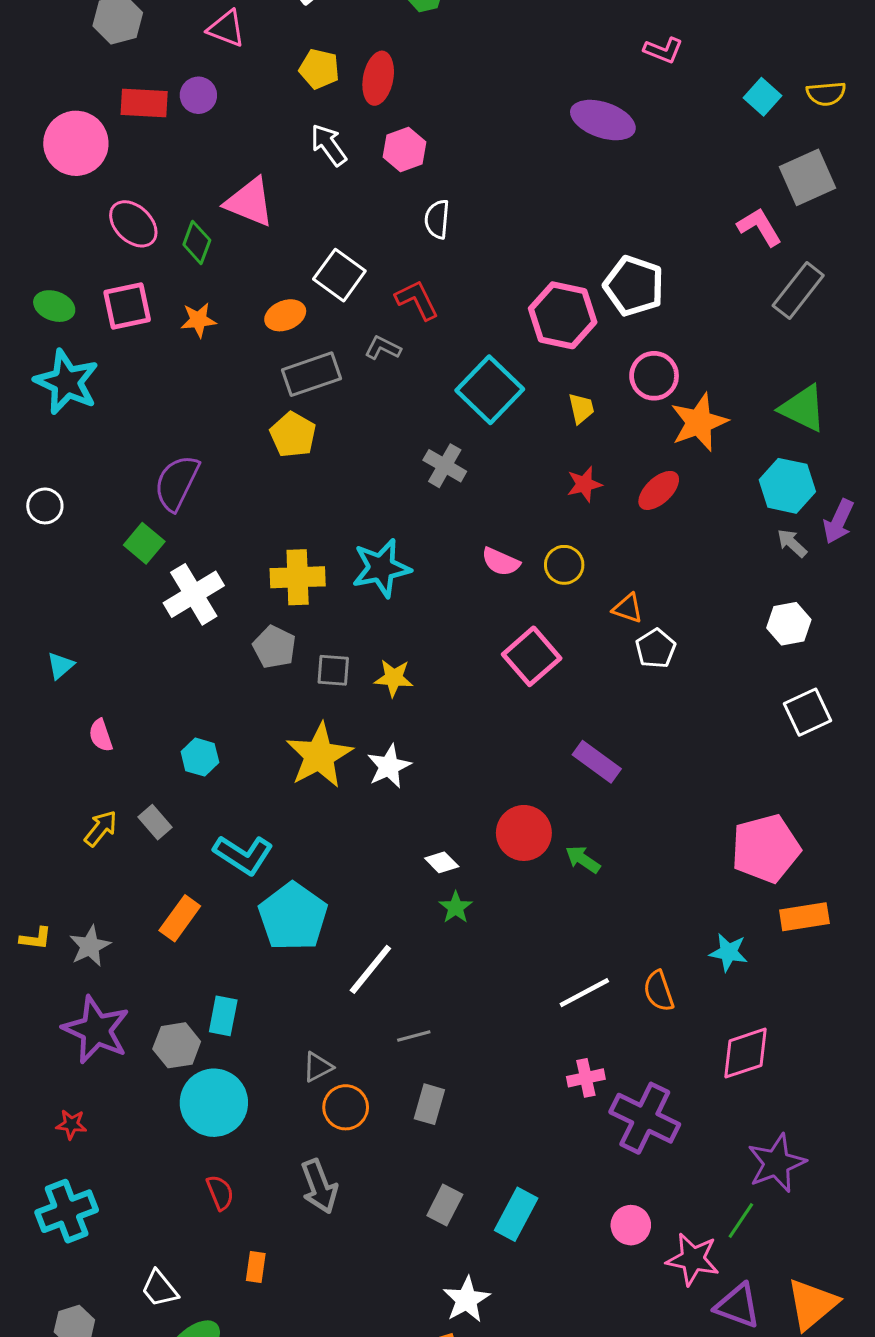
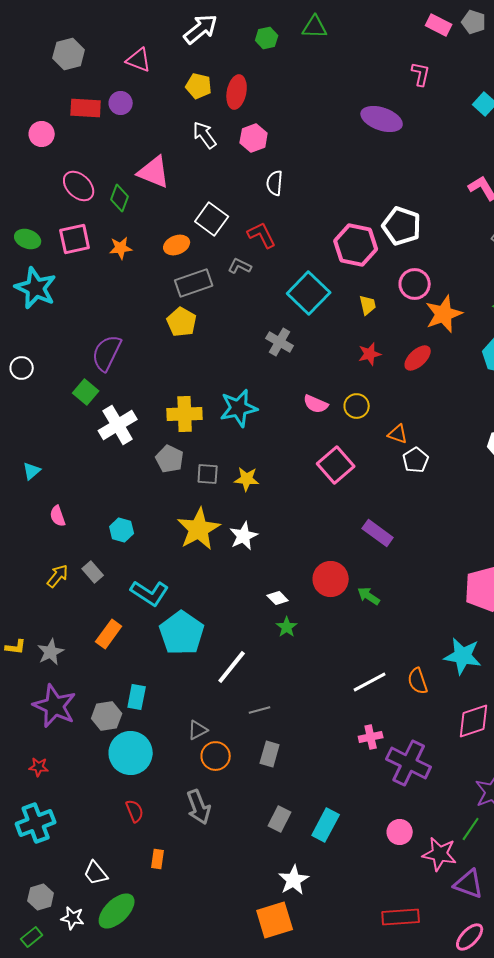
pink L-shape: (663, 50) -> (421, 74), turned -100
pink circle: (76, 143) -> (42, 134), size x0.6
cyan star: (728, 952) -> (463, 656), size x1.5

